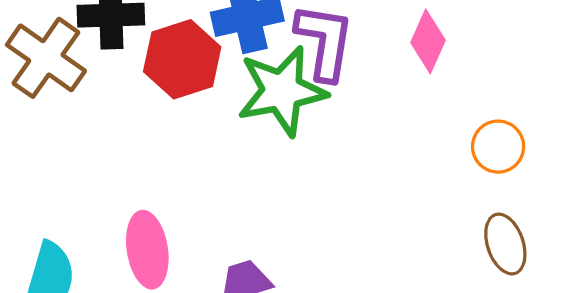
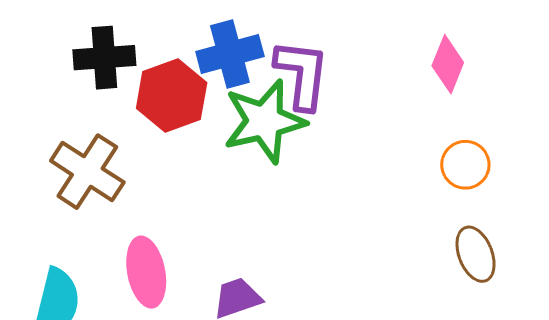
pink diamond: (428, 41) -> (448, 64), moved
brown cross: (46, 58) -> (87, 172), moved

